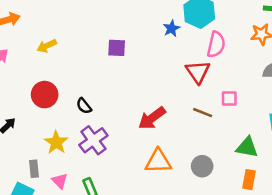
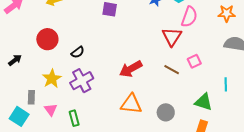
pink square: (229, 99) -> (194, 61), turned -32
black semicircle: (84, 106) -> (78, 52), turned -96

